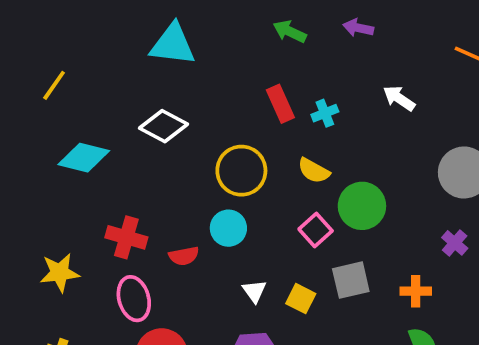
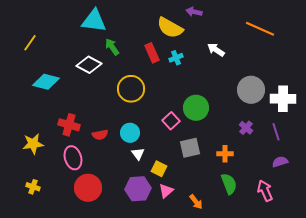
green arrow: (290, 32) -> (112, 47), moved, turned 30
yellow semicircle: (314, 171) -> (170, 28), moved, size x1.5
cyan circle: (228, 228) -> (130, 133), moved
yellow square: (301, 299) -> (159, 169), moved

